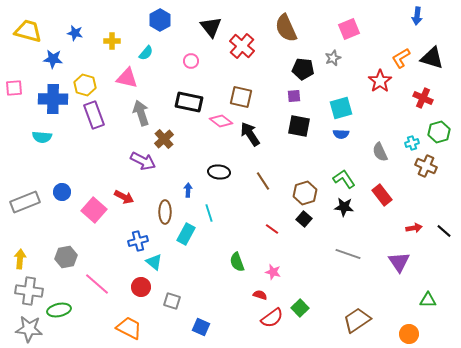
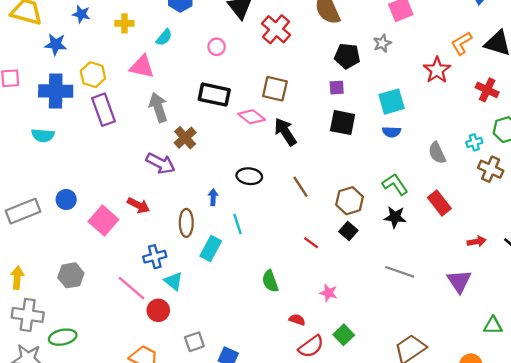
pink star: (273, 272) -> (329, 293), moved
pink line: (97, 284) -> (131, 288), moved
gray square: (172, 301) -> (194, 342), moved, turned -36

